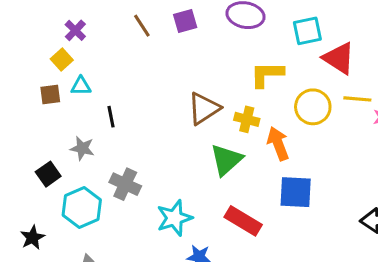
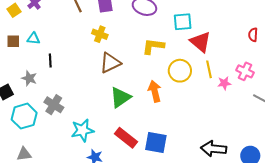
yellow square: (62, 59) -> (14, 10), moved
yellow line: (357, 99) -> (209, 69), turned 66
yellow cross: (247, 119) -> (100, 34), moved
blue square: (296, 192) -> (156, 142), moved

